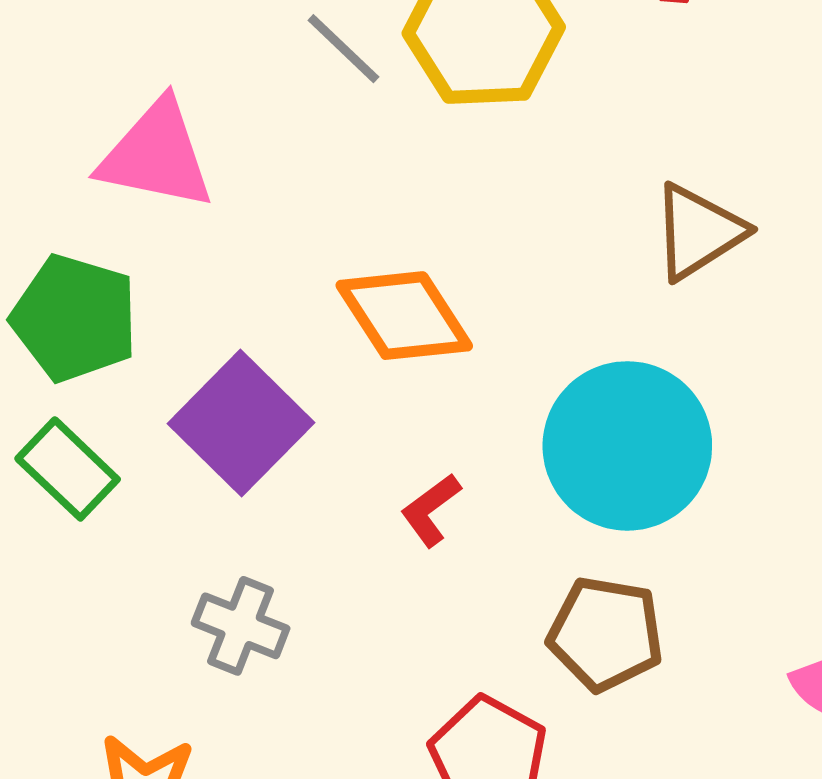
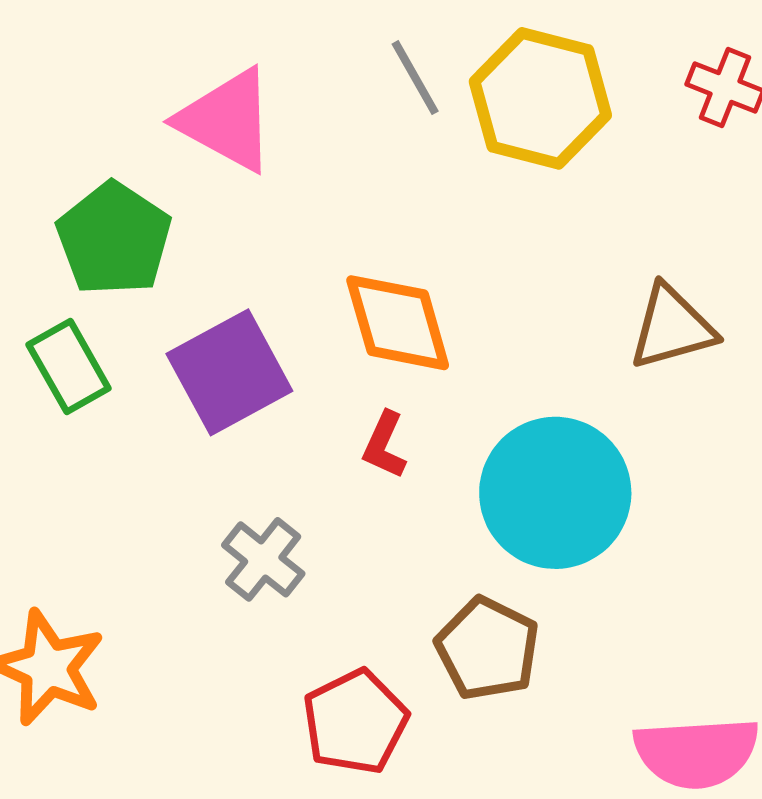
red L-shape: (431, 510) -> (384, 445), moved, turned -46
gray cross: (241, 626) -> (263, 559), moved

